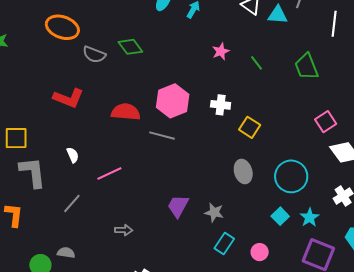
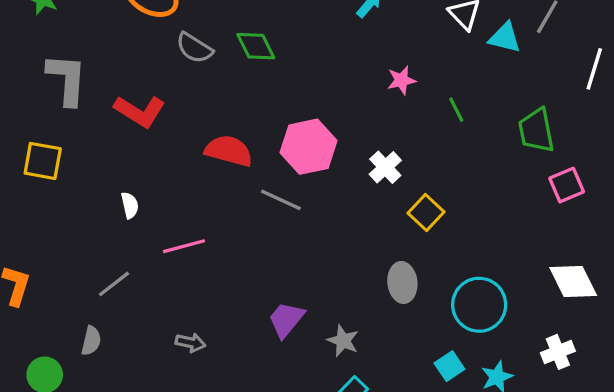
white cross: (221, 105) -> (385, 167), turned 30
pink square: (326, 122) -> (567, 185), moved
gray L-shape: (33, 172) -> (67, 79), moved
gray semicircle: (66, 253) -> (91, 341), moved, turned 84

